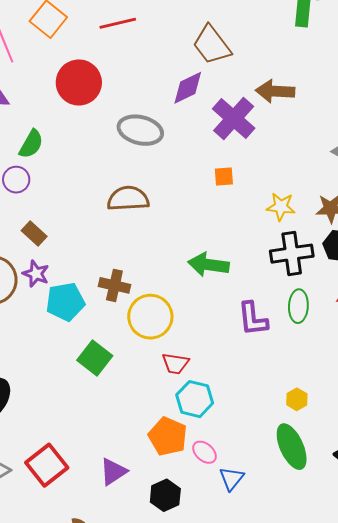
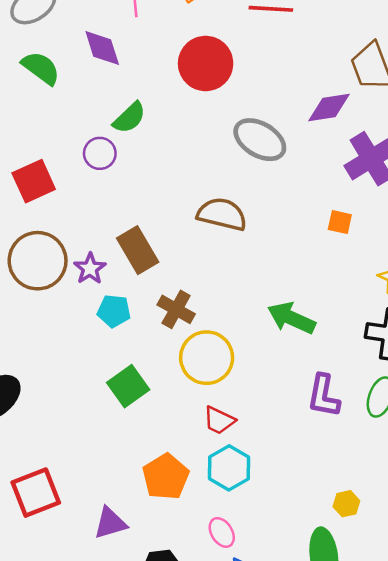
brown rectangle: (34, 234) -> (138, 250), moved, size x1.5
cyan pentagon: (65, 302) -> (114, 311), size x0.7
orange pentagon: (168, 436) -> (166, 477), moved

